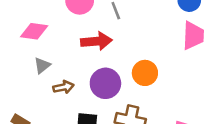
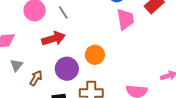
brown arrow: (64, 87) -> (36, 78), turned -35

